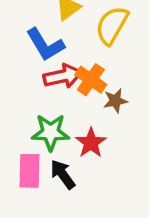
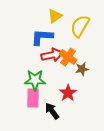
blue L-shape: (45, 45) -> (42, 37), turned 125
green star: (51, 132) -> (35, 80), moved
pink rectangle: (29, 171) -> (33, 98), moved

